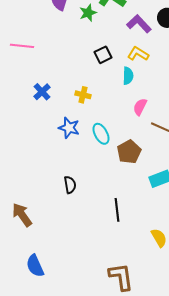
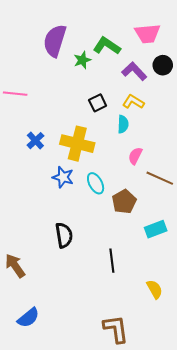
yellow cross: (83, 95) -> (77, 144), size x2.0
black semicircle: (70, 185) -> (64, 235), size x1.4
blue semicircle: (35, 266) -> (28, 318), turned -105

